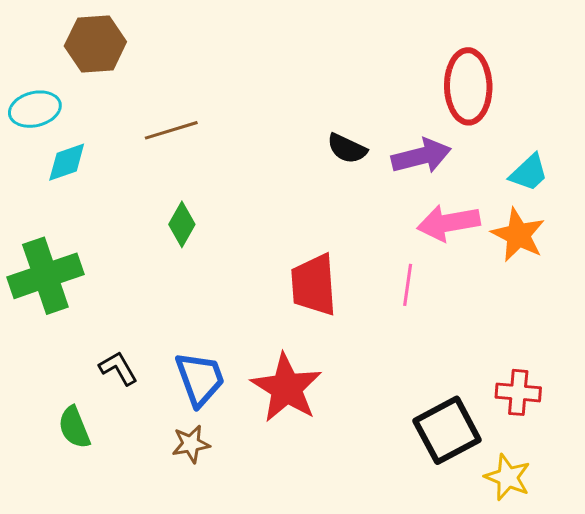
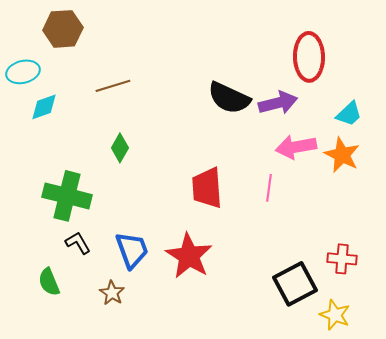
black semicircle: (347, 149) -> (229, 98), size x1.6
green cross: (45, 276) -> (67, 196), moved, turned 33
brown star: (191, 444) -> (112, 293), moved, turned -30

